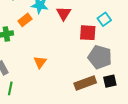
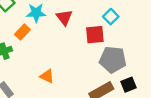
orange triangle: (40, 62) -> (47, 76), turned -32

